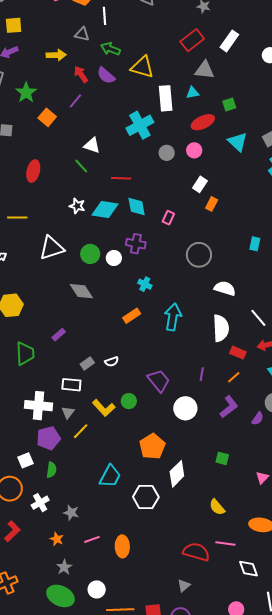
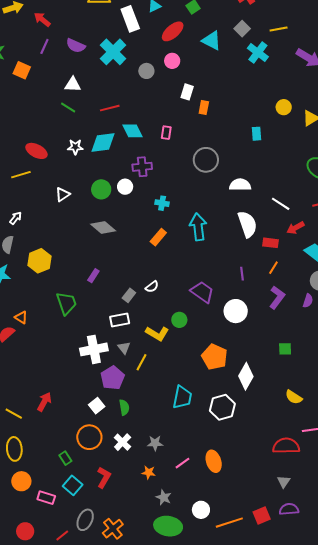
purple semicircle: (106, 76) -> (76, 46), moved
red ellipse: (33, 171) -> (36, 151), moved, turned -60
white triangle: (52, 248) -> (63, 194), size x0.6

